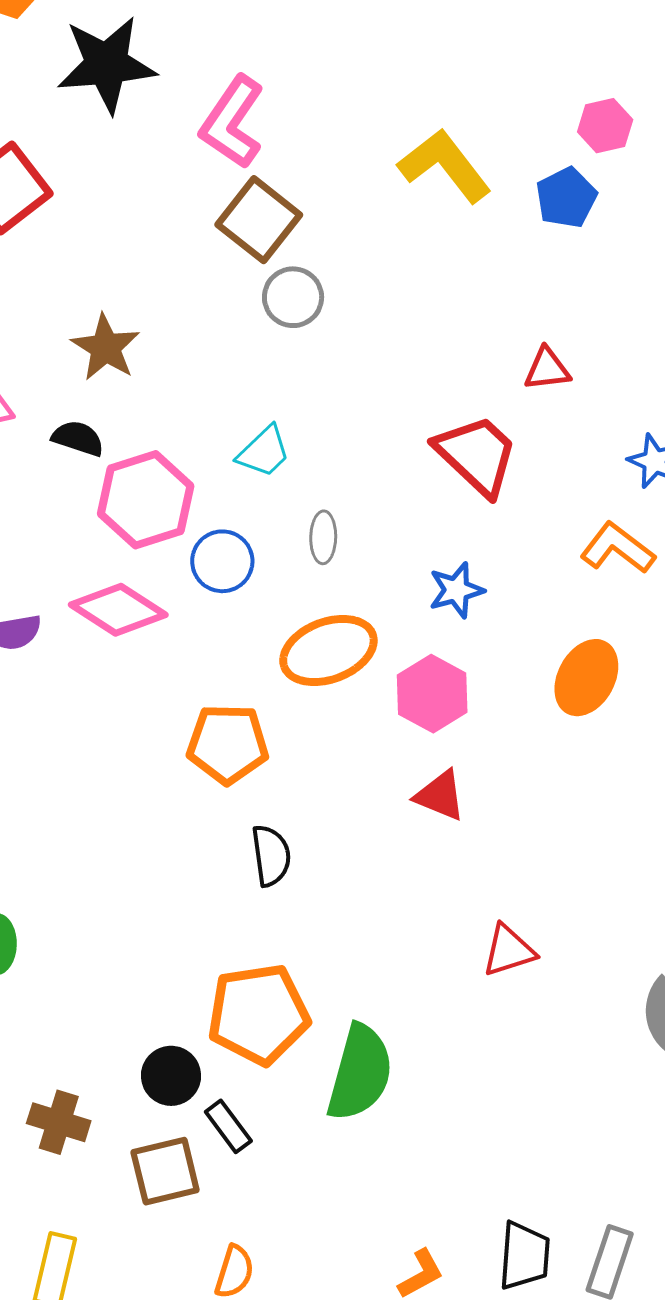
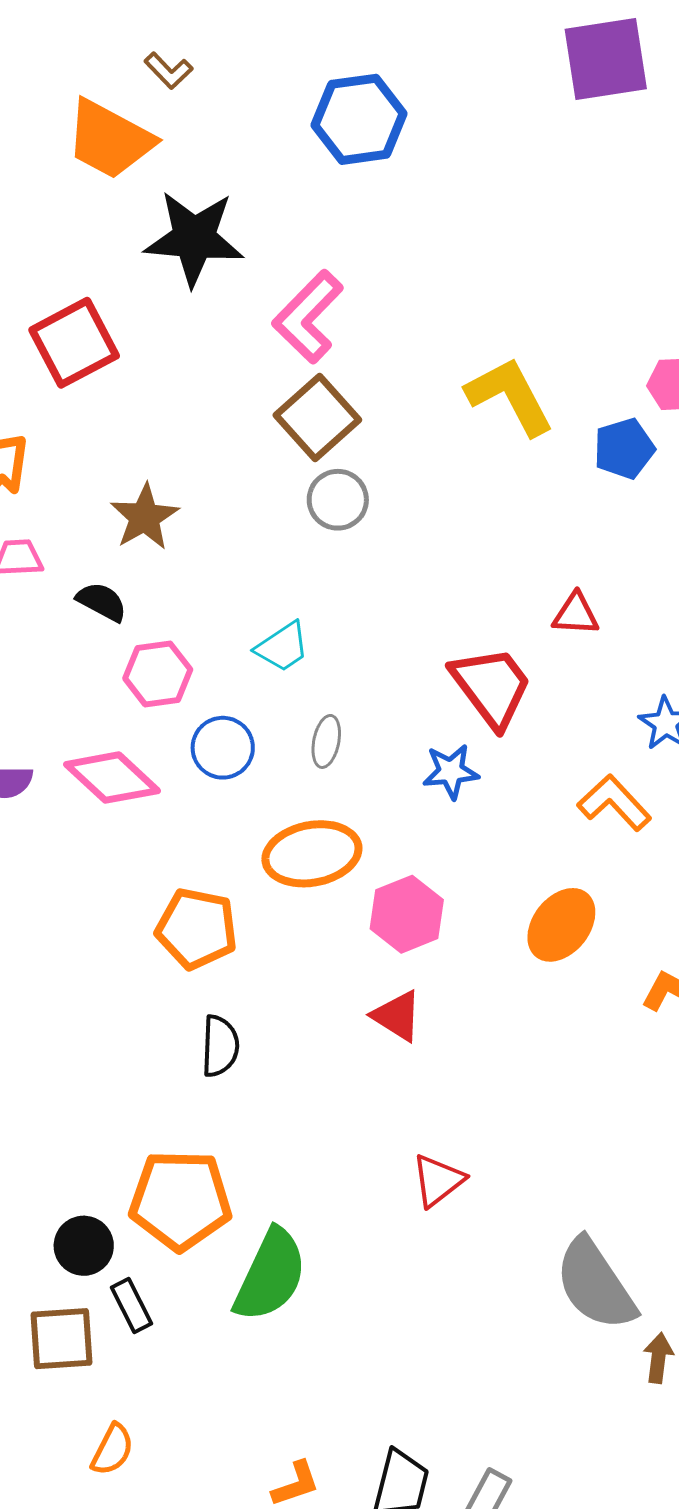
pink hexagon: (146, 500) -> (158, 674), size x0.7
blue star: (456, 590) -> (451, 771), moved
red triangle: (509, 951) -> (438, 1180), turned -30

